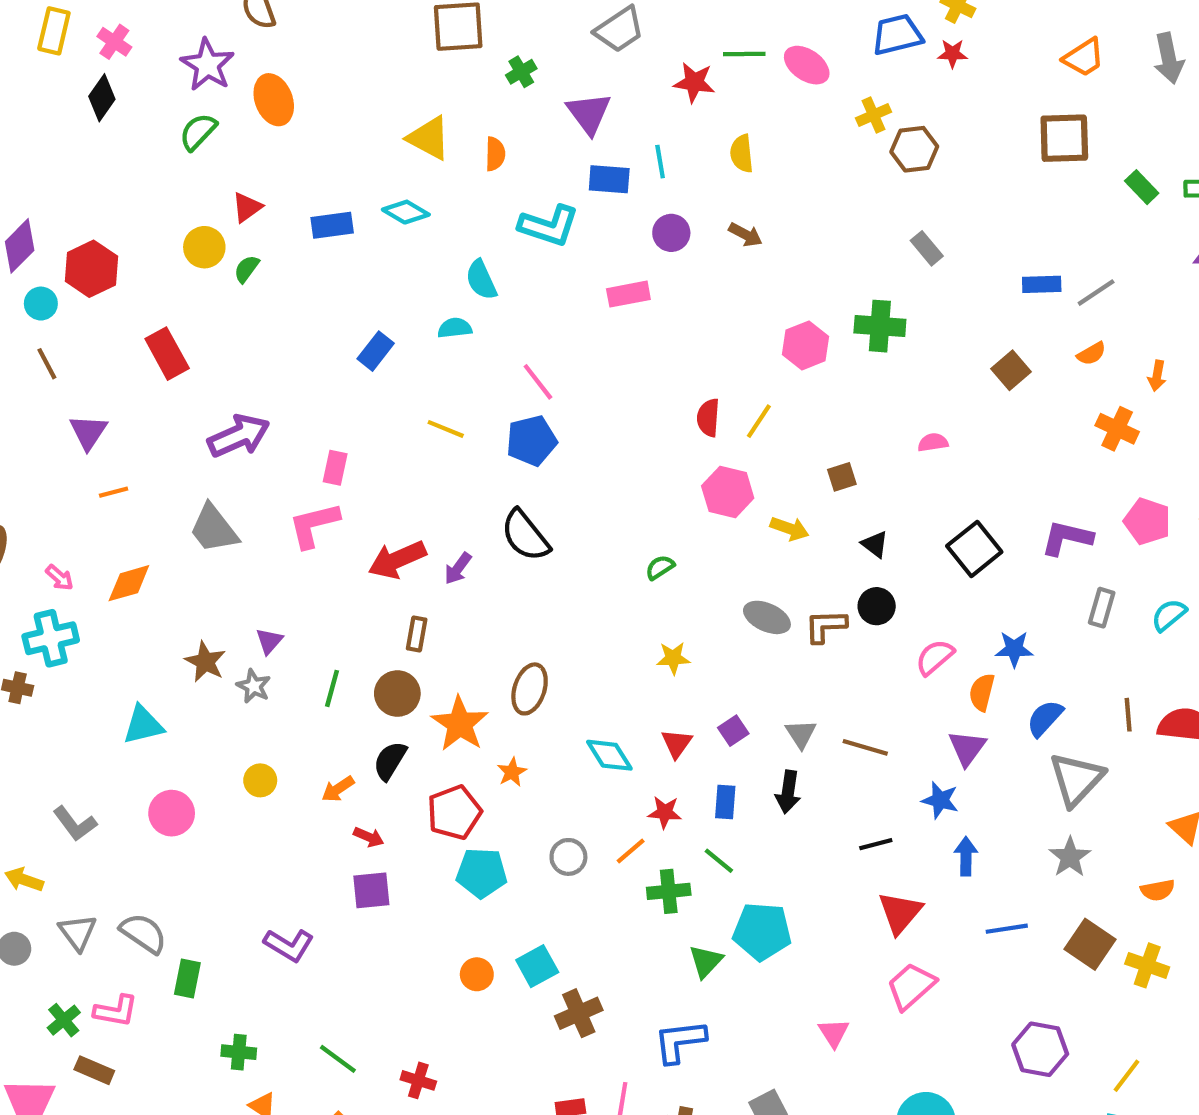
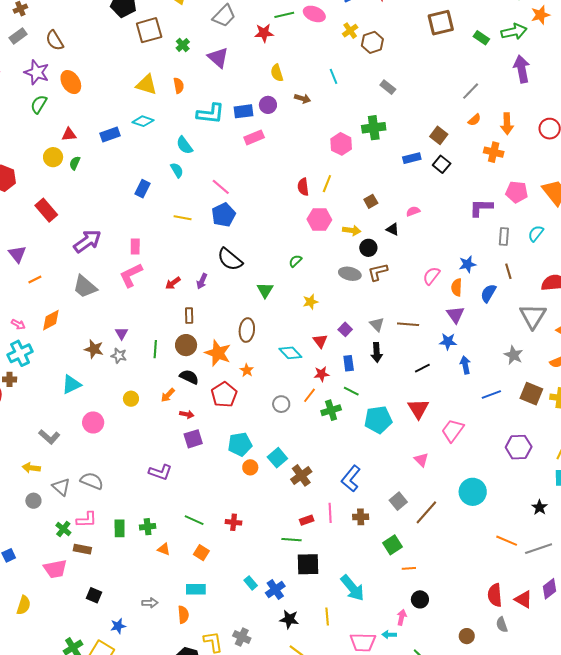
yellow semicircle: (742, 154) -> (277, 73), moved
cyan line: (660, 162) -> (333, 76), moved
blue rectangle: (609, 179) -> (243, 111), moved
red triangle: (247, 207) -> (69, 134), turned 42
blue rectangle: (1042, 284) -> (412, 158), moved
cyan semicircle: (455, 328) -> (177, 170), turned 77
orange arrow: (1157, 376) -> (507, 124), size x1.5
pink semicircle: (933, 442) -> (413, 211), moved
black square: (974, 549) -> (442, 164), moved, size x0.7
red arrow: (397, 560) -> (173, 283), size x0.6
black circle: (877, 606) -> (368, 248), moved
brown line: (1128, 715) -> (508, 271), moved
black semicircle: (390, 761) -> (189, 377), turned 96
gray triangle: (1076, 779) -> (533, 316), moved
cyan pentagon: (482, 873) -> (240, 444), moved
red triangle: (900, 913) -> (418, 409), moved
green triangle: (706, 961) -> (265, 290), moved
green rectangle: (187, 978) -> (120, 528), moved
blue L-shape: (680, 1041) -> (351, 479), turned -32

